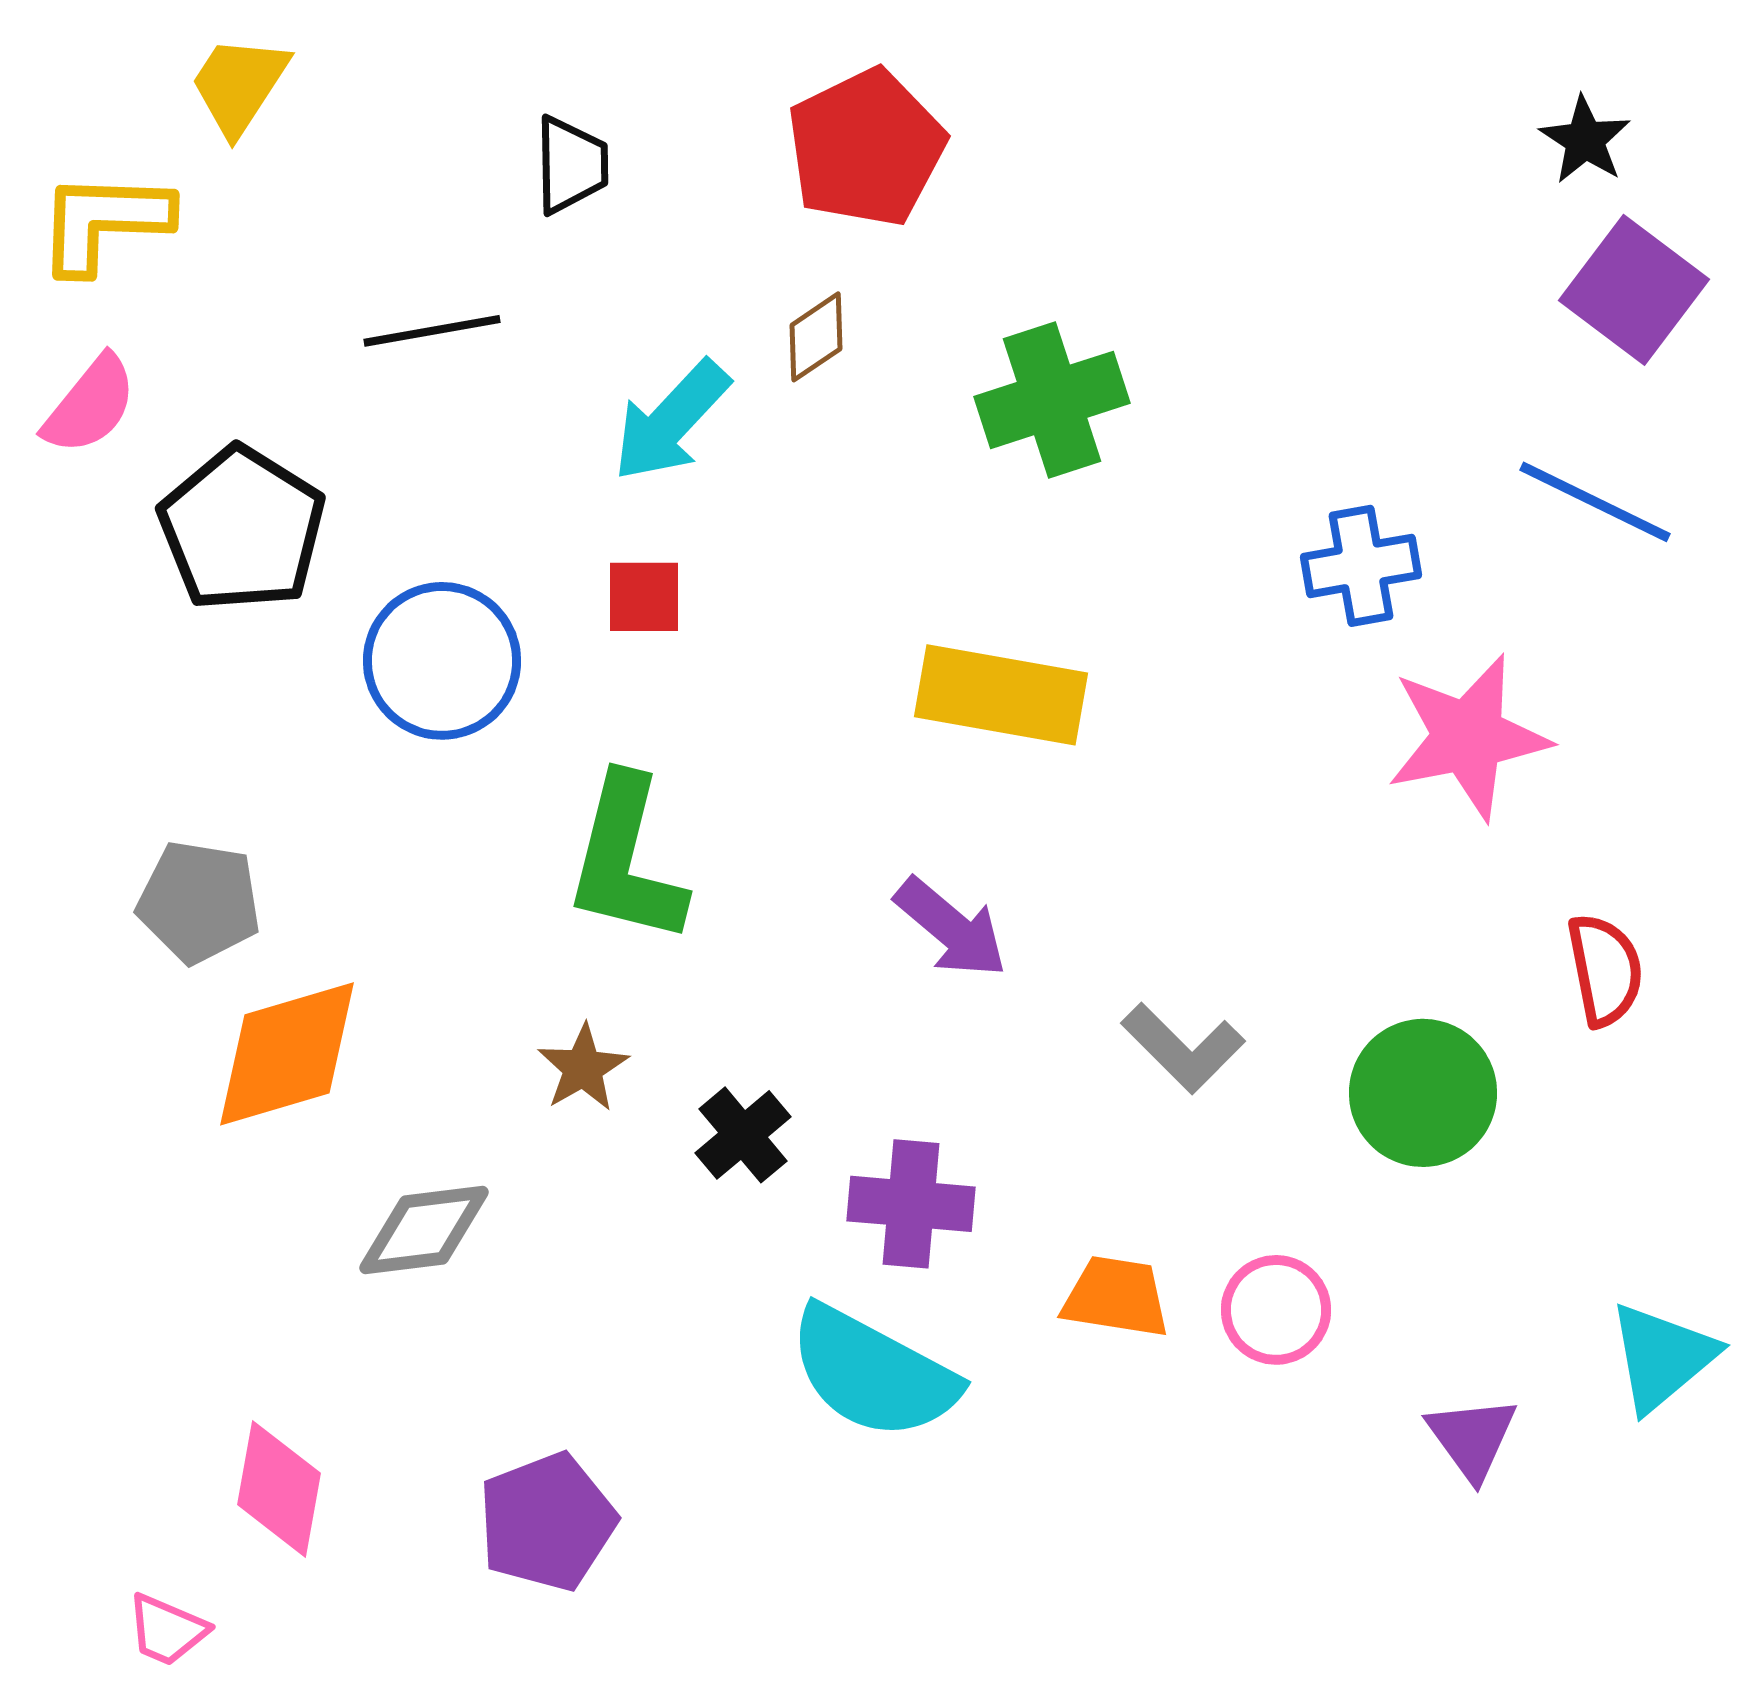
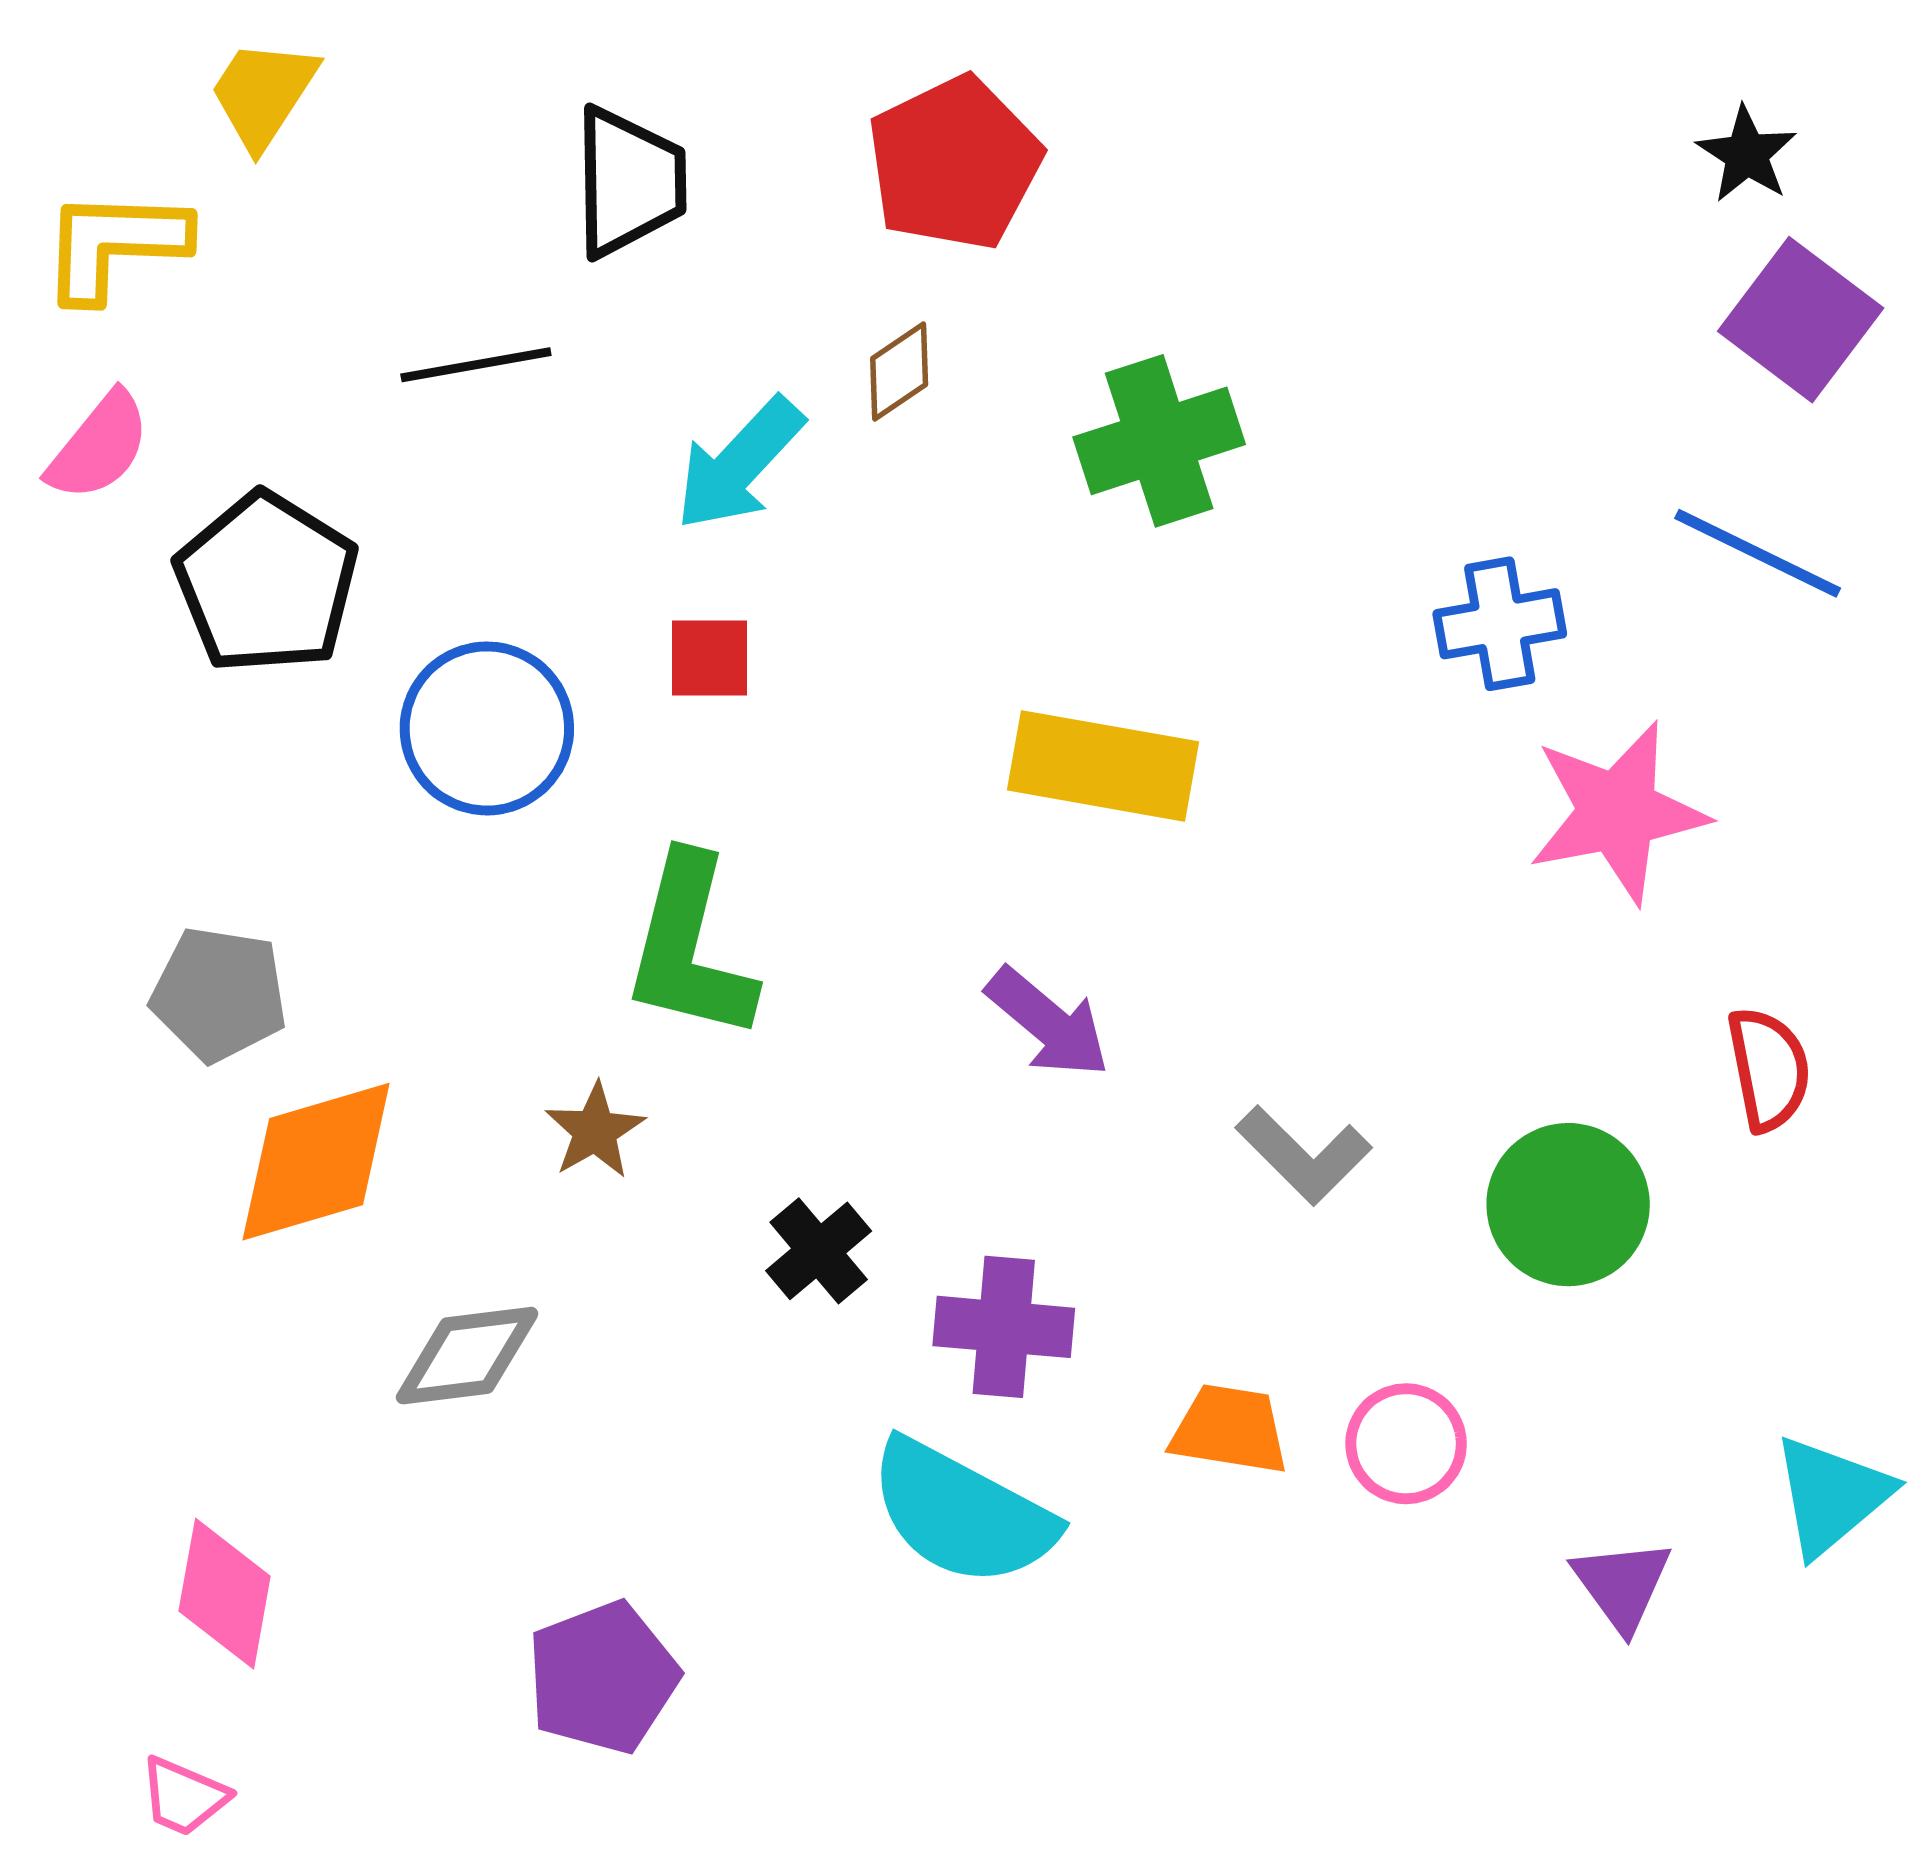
black trapezoid: (571, 165) -> (629, 182), size x1.4
brown star: (583, 1068) -> (595, 1131), moved
pink diamond: (279, 1489) -> (225, 1594), moved

